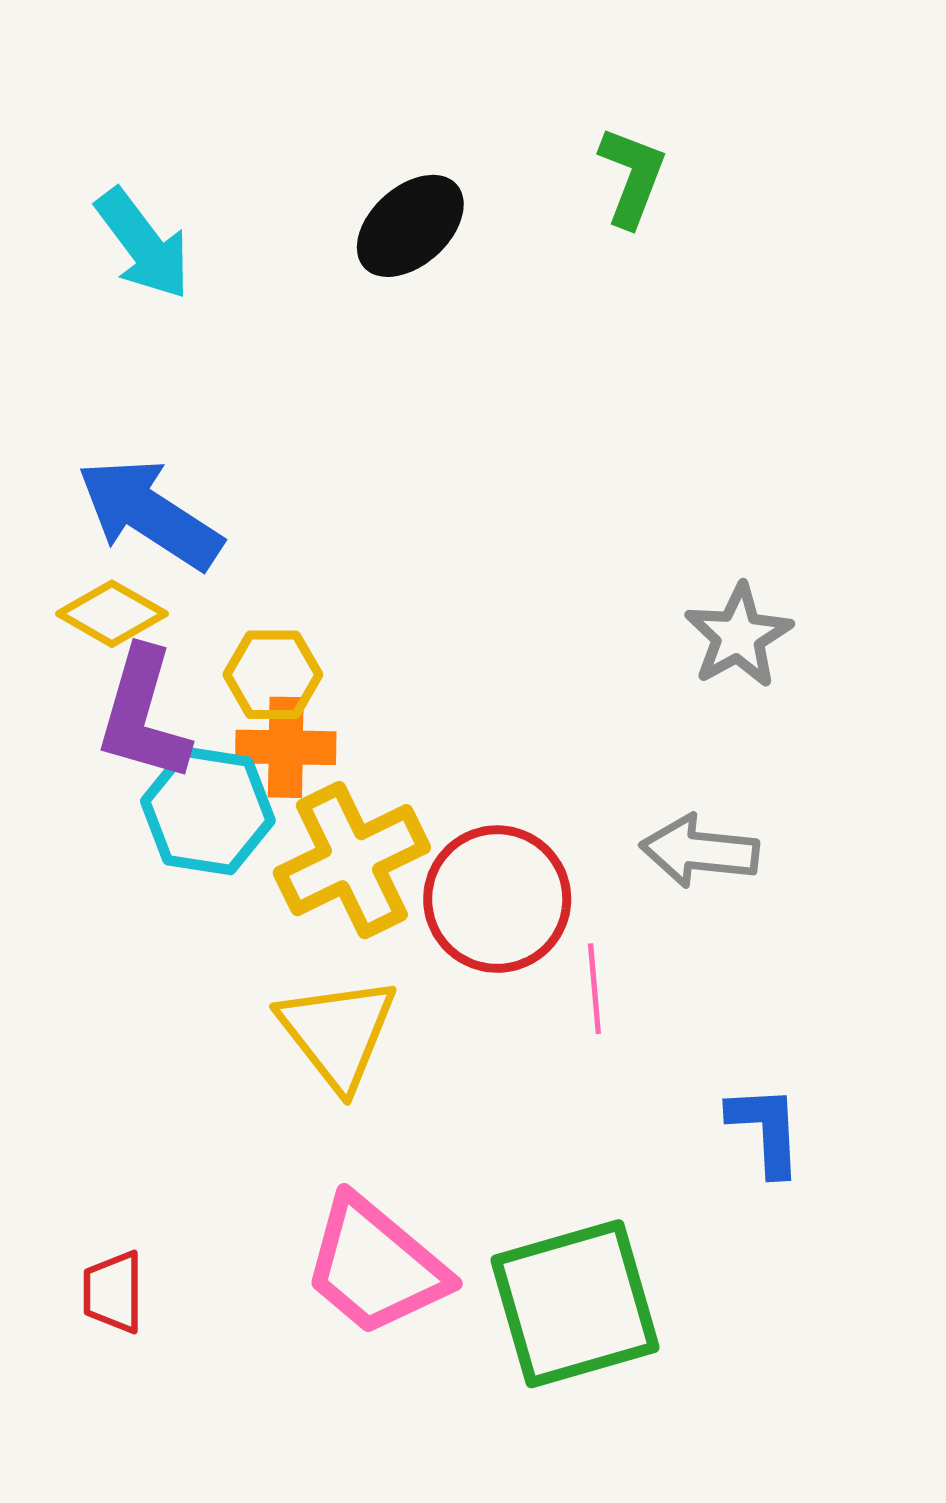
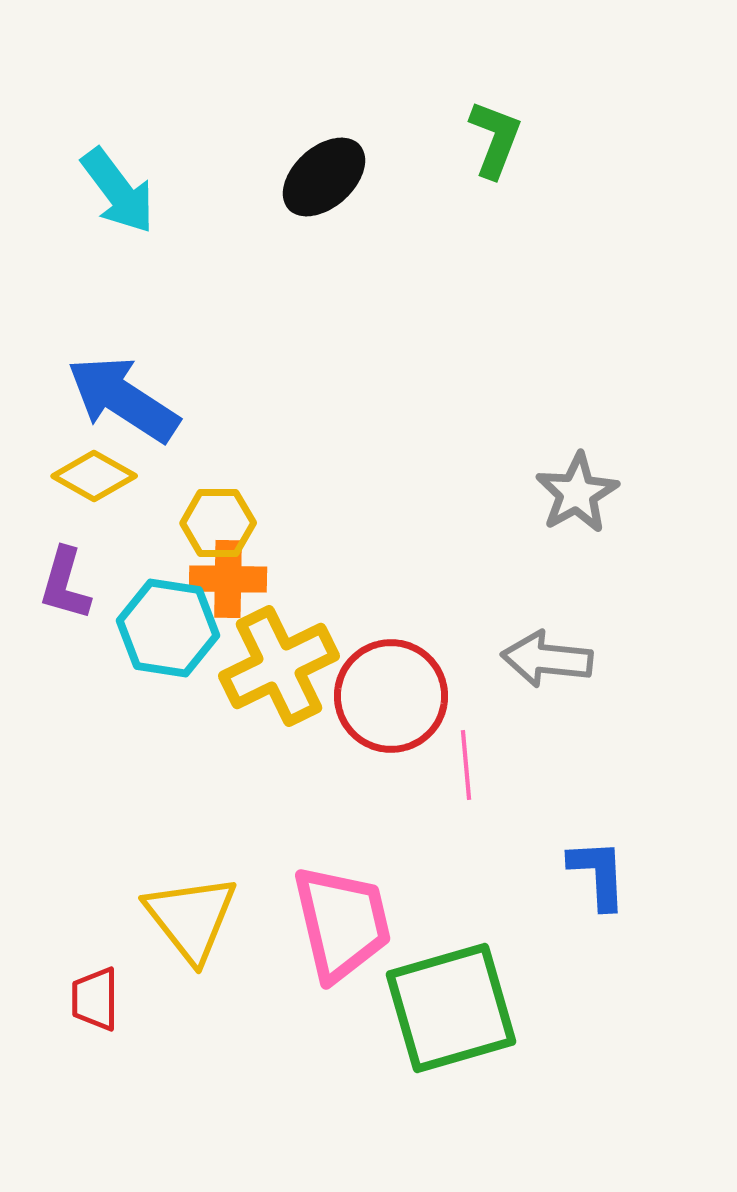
purple L-shape: (143, 715) -> (65, 584), moved, size x0.7
yellow triangle: (338, 1033) -> (191, 918), moved
pink trapezoid: (375, 1266) -> (342, 923), moved, turned -143

